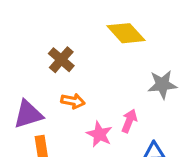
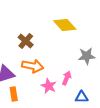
orange arrow: (73, 101) -> (33, 66), size x1.5

